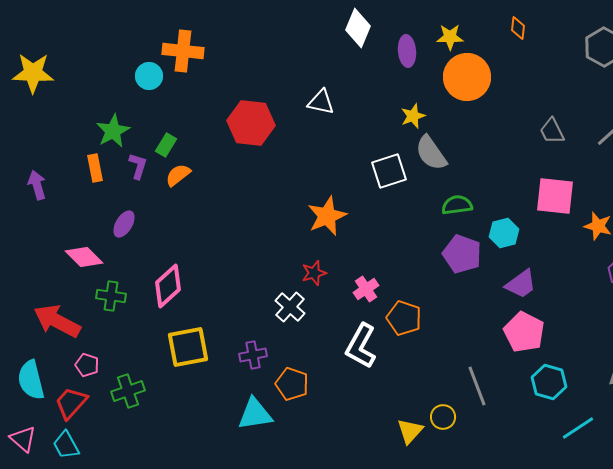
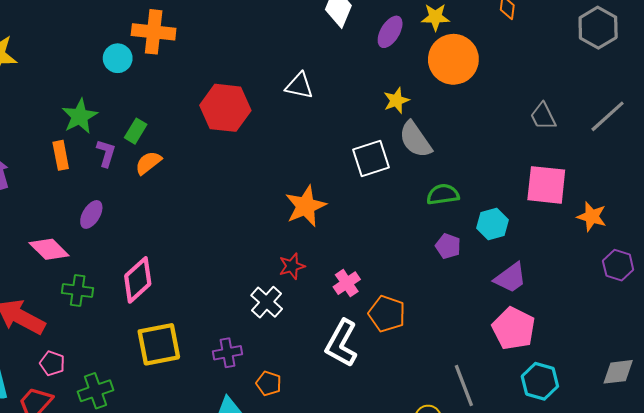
purple ellipse: (407, 51) -> (390, 32), turned 36
purple pentagon: (462, 254) -> (448, 246), size x0.6
orange pentagon: (292, 384) -> (269, 383), size x0.7

